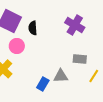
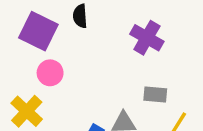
black semicircle: (33, 28) -> (80, 16), moved

